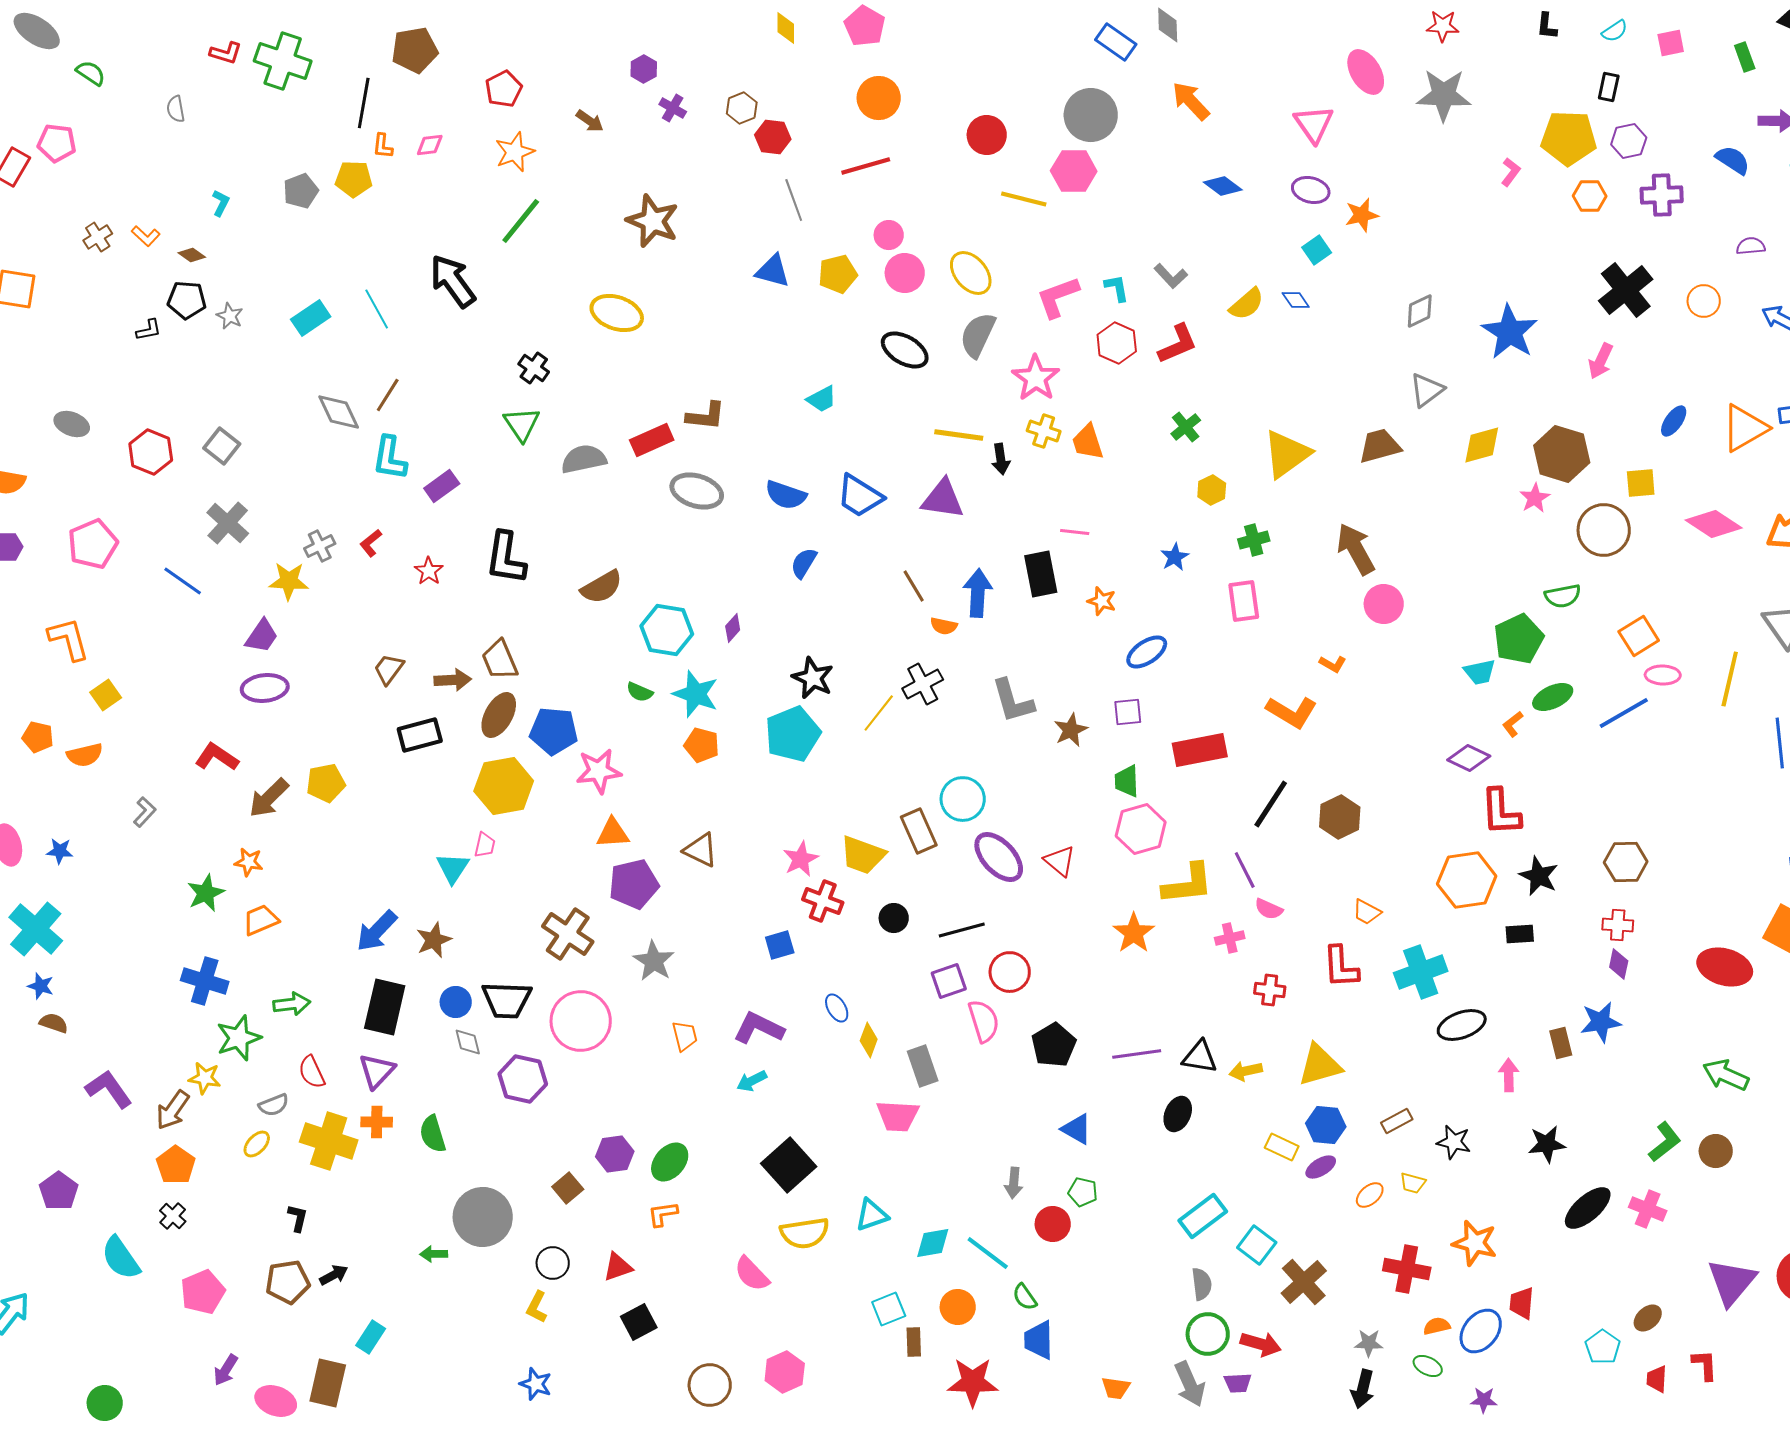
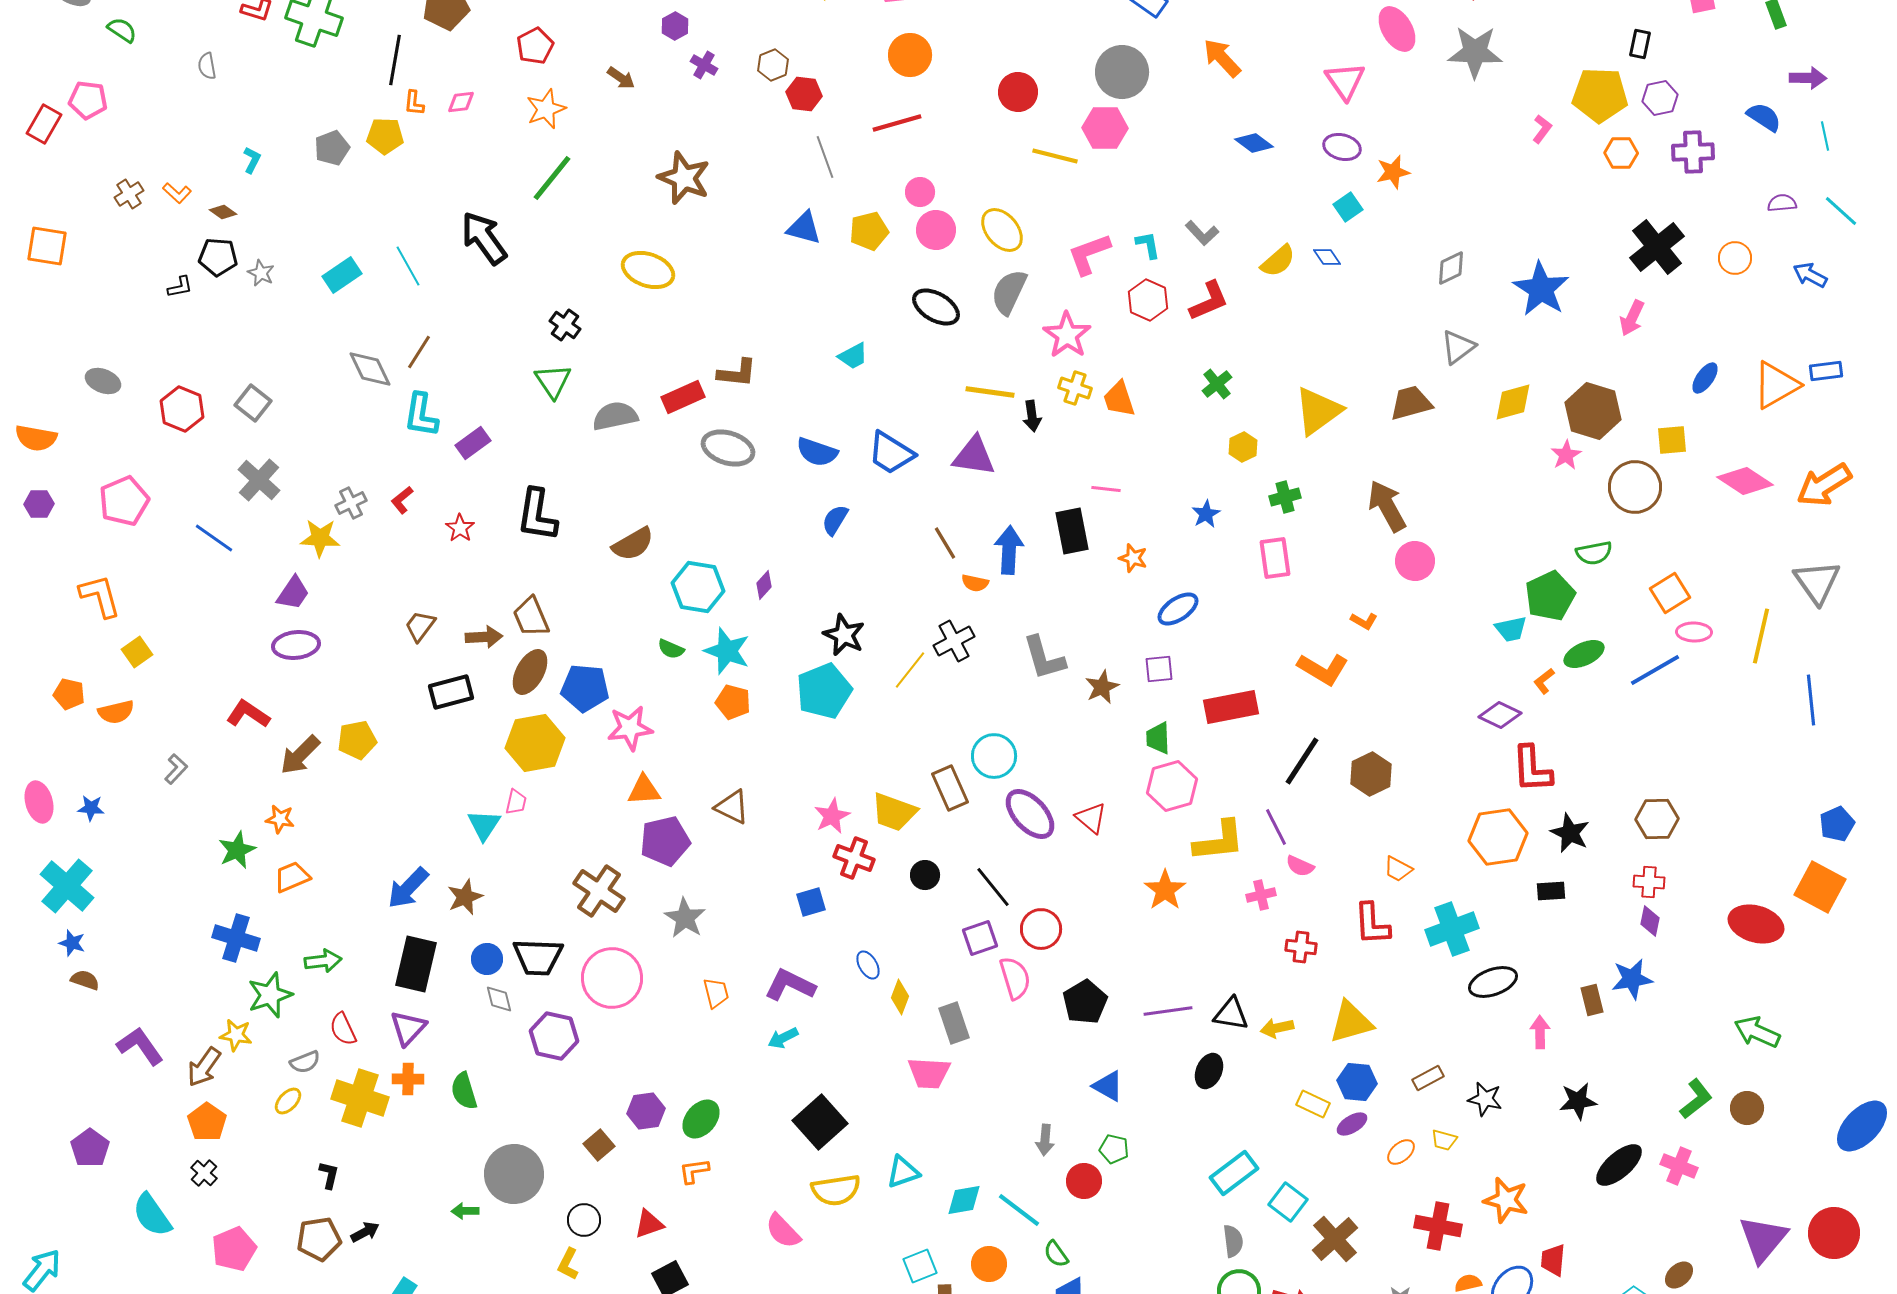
black line: (962, 930) -> (993, 887), turned 66

